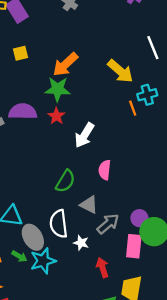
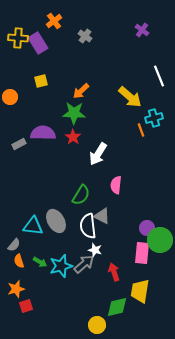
orange arrow: (65, 64) -> (81, 91), size x0.7
white semicircle: (59, 224) -> (88, 226), moved
gray arrow: (108, 224) -> (84, 264), moved
gray ellipse: (33, 237) -> (56, 221), moved

